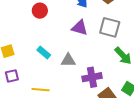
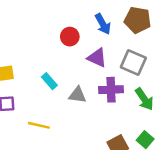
red circle: (40, 11) -> (70, 37), moved
purple cross: (92, 77) -> (111, 90), moved

